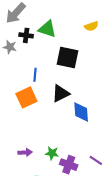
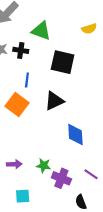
black cross: (26, 35) -> (21, 50), moved
orange square: (26, 97) -> (17, 105), turned -30
blue diamond: (81, 112) -> (75, 134), moved

